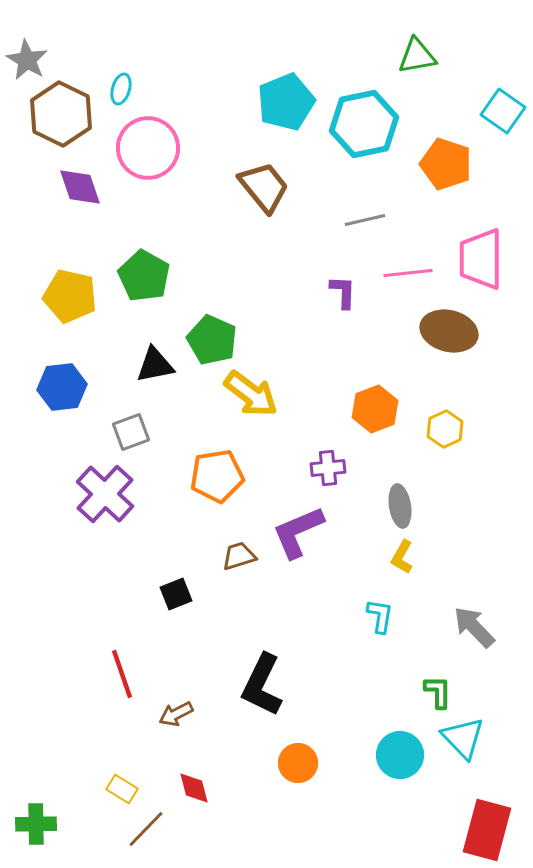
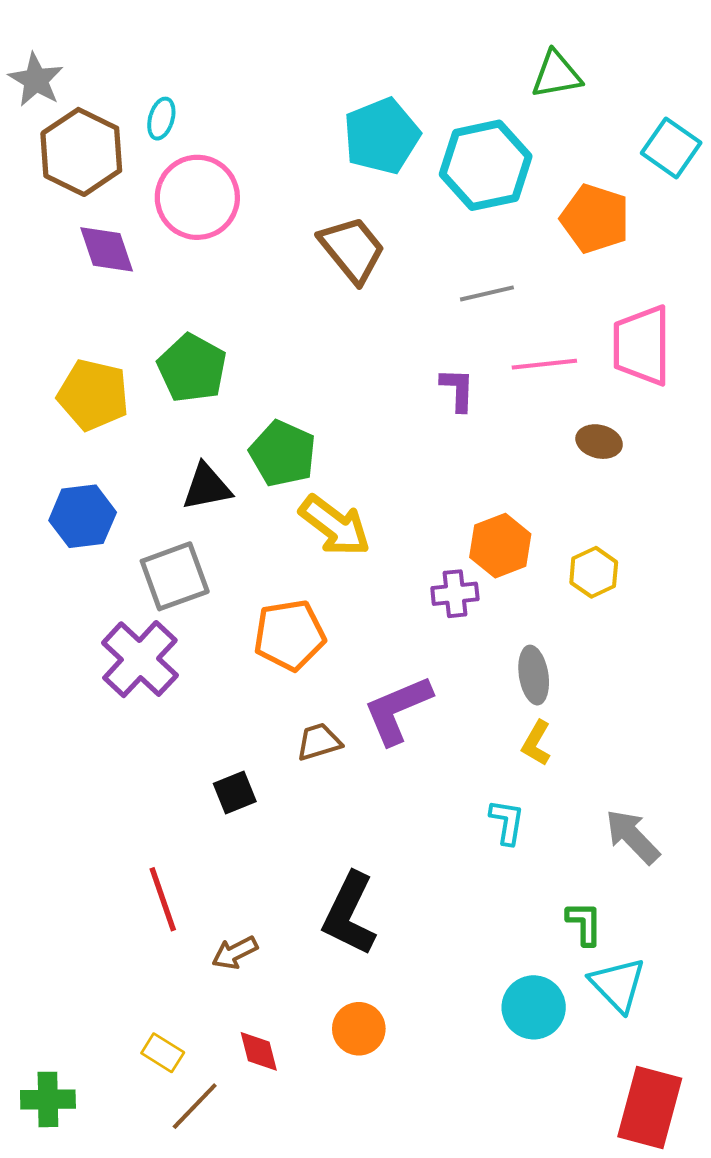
brown ellipse: (449, 331) -> (599, 442), size x0.6
gray square: (131, 432) -> (175, 576), size x1.4
purple cross: (328, 468) -> (455, 594), moved
orange circle: (298, 763) -> (359, 1029), moved

